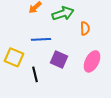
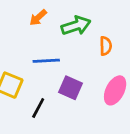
black line: (35, 74) -> (38, 108), turned 42

